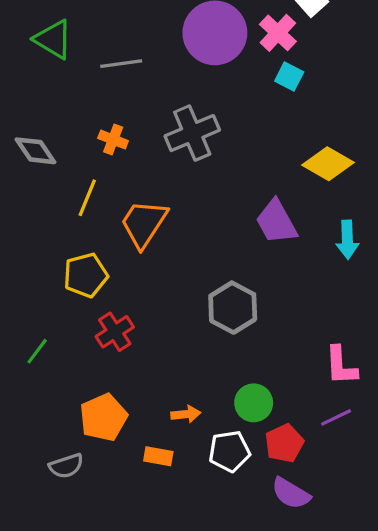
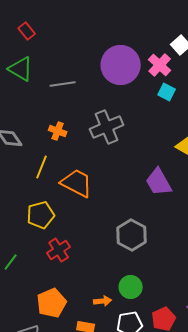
orange trapezoid: (144, 224) -> (77, 183), turned 84
green circle: (254, 403) -> (131, 287), moved

